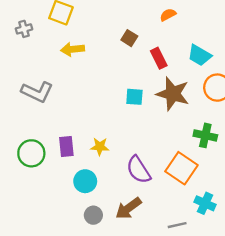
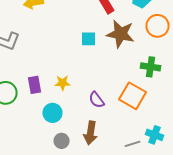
purple semicircle: (138, 170) -> (96, 100), size x0.7
cyan cross: (205, 203) -> (154, 135), moved
brown arrow: (128, 208) -> (90, 133), turned -40

